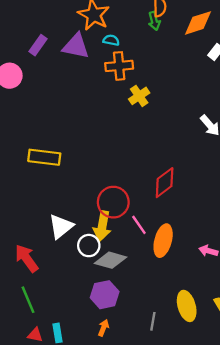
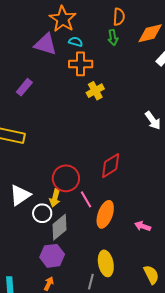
green arrow: (154, 21) -> (113, 37), moved
purple rectangle: (38, 45) -> (24, 87), moved
yellow arrow: (102, 226) -> (55, 198), size x0.7
gray diamond: (111, 260) -> (60, 227), turned -60
yellow ellipse: (187, 306) -> (106, 263), moved

